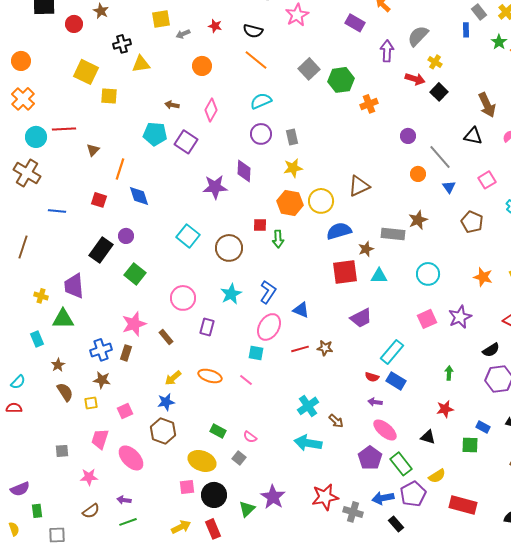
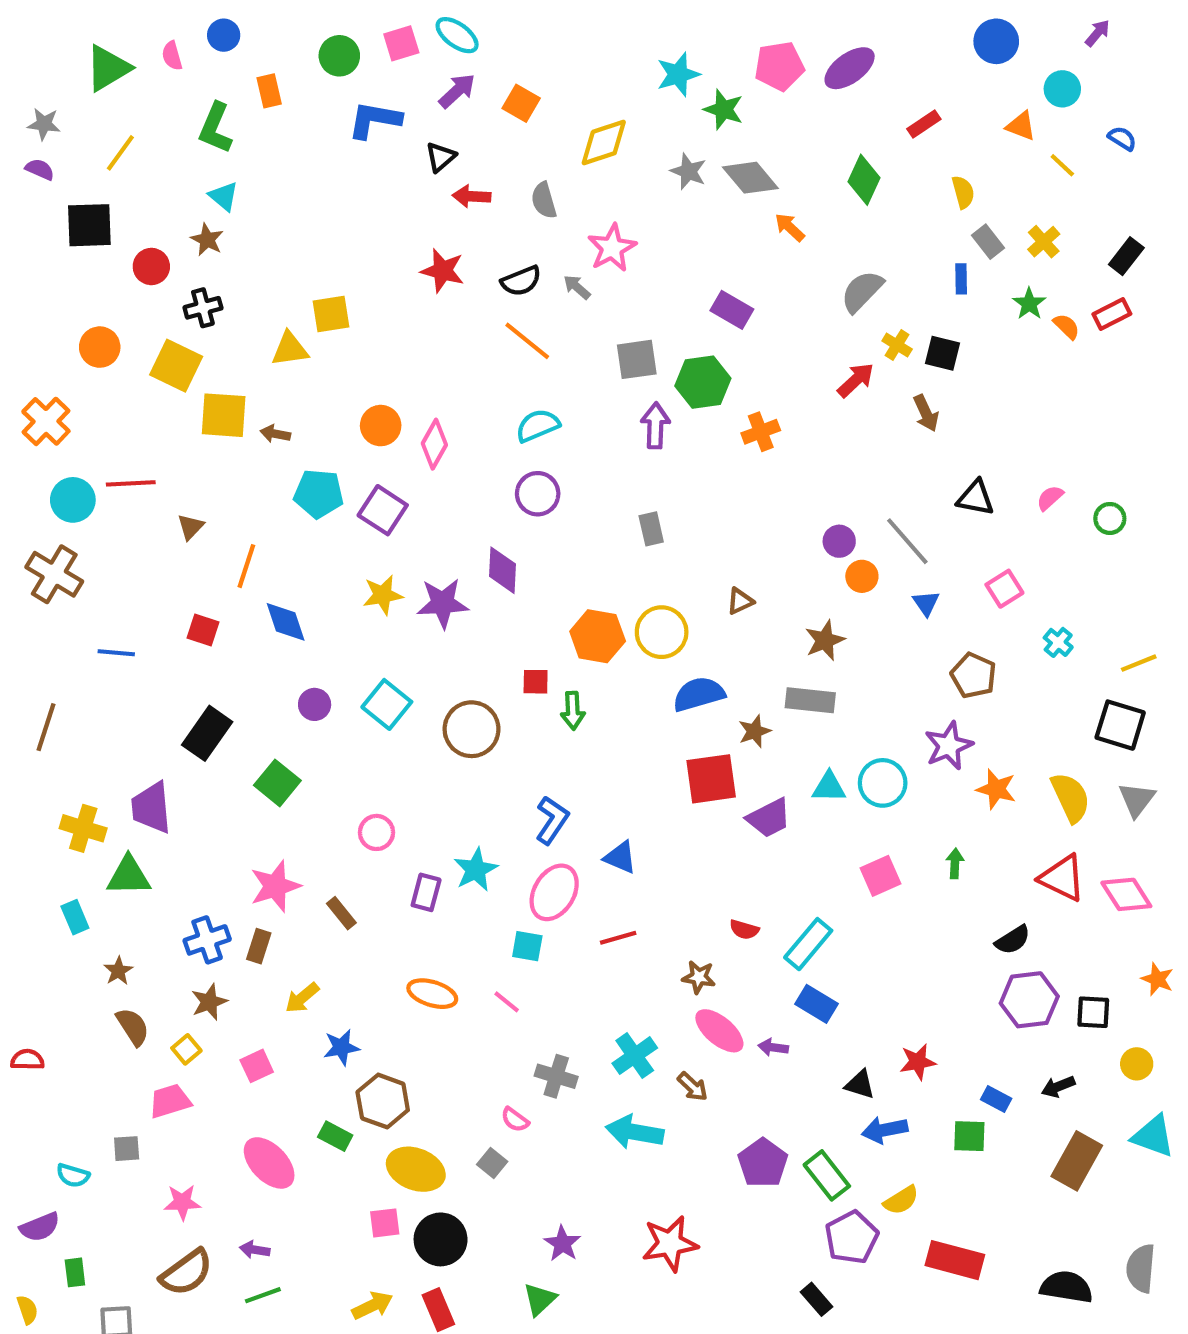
yellow square: (161, 19) -> (331, 314), moved
purple rectangle: (355, 23) -> (732, 310), moved
red star: (215, 26) -> (443, 271), size x1.5
black semicircle: (253, 31) -> (521, 281), turned -36
gray arrow: (183, 34) -> (577, 287), moved, turned 64
black cross: (122, 44) -> (203, 308), moved
purple arrow: (387, 51) -> (655, 426), moved
orange circle: (21, 61) -> (100, 347), moved
orange circle: (202, 66) -> (381, 426), moved
gray square: (309, 69) -> (637, 359), turned 35
red arrow: (415, 79) -> (856, 380), turned -60
black square: (439, 92) -> (943, 353), moved, turned -30
yellow square: (109, 96) -> (224, 415), size x1.4
brown arrow: (172, 105) -> (275, 434), moved
brown arrow: (487, 105) -> (926, 413), moved, size x0.7
purple circle: (408, 136) -> (839, 541), moved
gray rectangle: (292, 137) -> (651, 529), moved
yellow star: (293, 168) -> (383, 595), moved
brown triangle: (359, 186) -> (740, 601), size x0.6
brown star: (418, 220) -> (825, 640), moved
purple circle: (126, 236) -> (315, 704), moved
cyan triangle: (379, 276) -> (829, 787), moved
cyan star: (231, 294) -> (476, 870), moved
yellow cross: (41, 296) -> (83, 828), size x1.5
pink circle: (183, 298) -> (377, 832), size x0.7
purple star: (460, 317) -> (949, 746), moved
purple trapezoid: (361, 318) -> (769, 818), moved
brown star: (325, 348) -> (699, 977), moved
green arrow: (449, 373) -> (955, 863), moved
red semicircle: (372, 377) -> (744, 930), moved
yellow arrow: (173, 378) -> (302, 998), moved
brown star: (102, 380) -> (209, 1002), turned -30
cyan semicircle: (18, 382) -> (73, 1175), moved, turned 63
yellow square: (91, 403) -> (186, 1049), turned -32
pink ellipse: (385, 430) -> (719, 1031), moved
brown hexagon: (163, 431) -> (383, 1101), moved
green rectangle: (218, 431) -> (335, 1136), moved
black triangle: (428, 437) -> (860, 1084), moved
pink trapezoid: (100, 439) -> (170, 1101), moved, turned 55
purple star: (273, 497) -> (562, 1244), size x0.7
blue arrow: (383, 498) -> (885, 1130), moved
green triangle: (247, 509) -> (540, 1299), moved
brown semicircle: (91, 511) -> (186, 1272), size x1.5
gray cross: (353, 512) -> (556, 1076), moved

